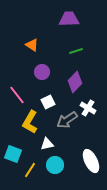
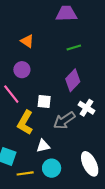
purple circle: (42, 72) -> (22, 70), moved
white square: (48, 102) -> (44, 101), turned 32
yellow line: (30, 170) -> (25, 173), turned 49

